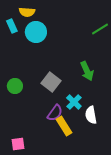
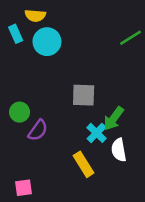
green arrow: (87, 71) -> (114, 119), moved, turned 60
gray square: (51, 82) -> (84, 95), moved, turned -36
purple semicircle: (55, 113) -> (38, 130), moved

